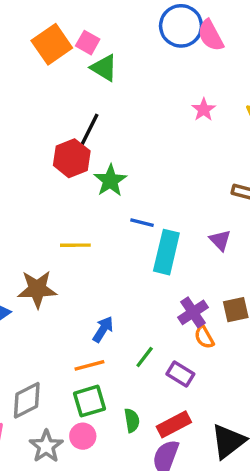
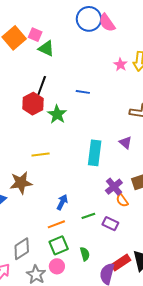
pink star: (204, 110) -> (120, 65), moved
blue line: (142, 223) -> (83, 92), moved
green line: (145, 357) -> (88, 216), turned 40
red rectangle: (174, 424) -> (121, 263), moved

